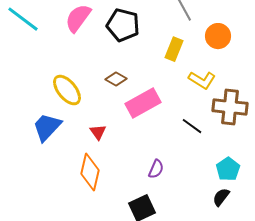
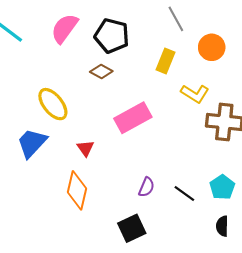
brown diamond: (116, 79) -> (101, 72), moved
black line: (192, 126) -> (184, 193), moved
black semicircle: (221, 197) -> (222, 226), moved, turned -36

